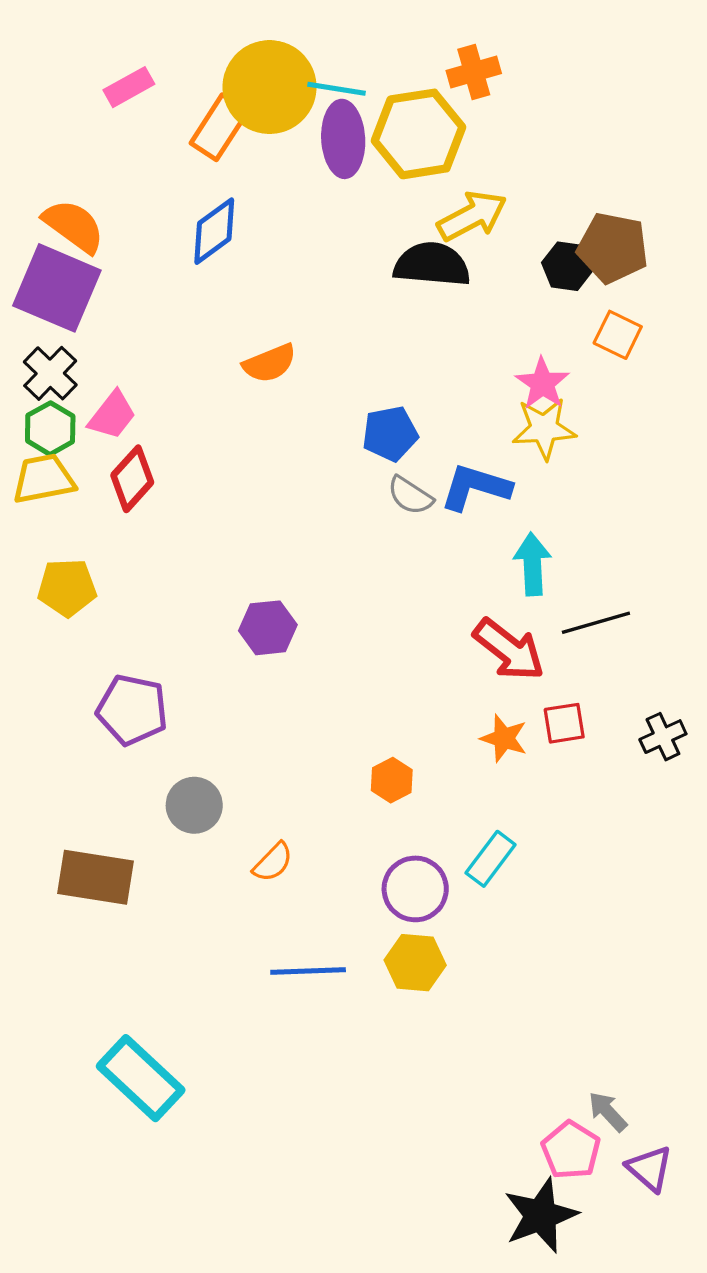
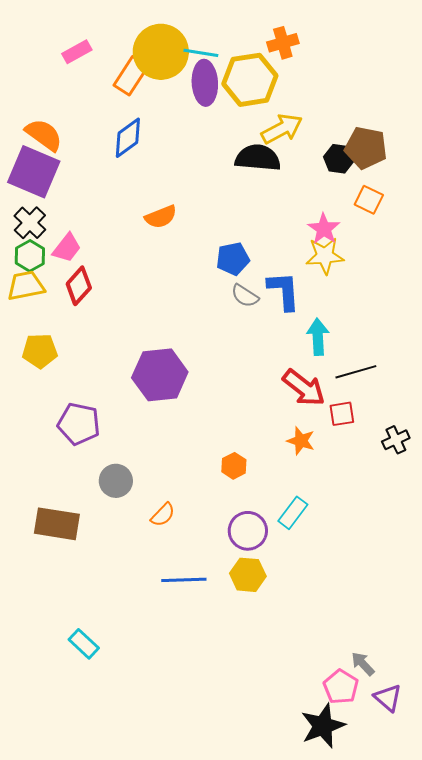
blue L-shape: (475, 487) -> (284, 291), turned 69
purple hexagon: (268, 628) -> (160, 375), size x1.6
red square: (564, 723) -> (342, 414), moved
cyan rectangle: (141, 1078) -> (84, 644), size x0.6

